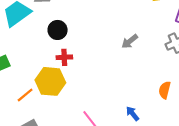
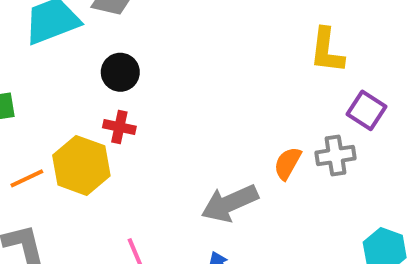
gray arrow: (130, 41) -> (230, 203), moved, size x1.6
orange semicircle: (165, 90) -> (287, 163), moved

